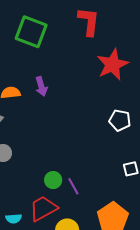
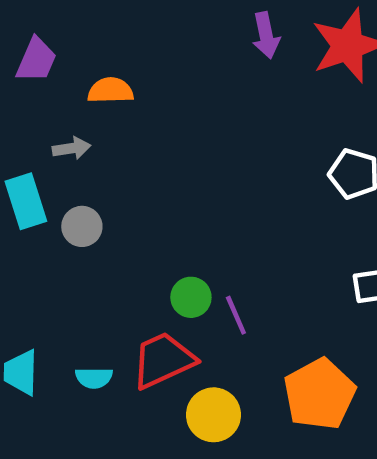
purple arrow: (41, 86) -> (266, 35), moved

